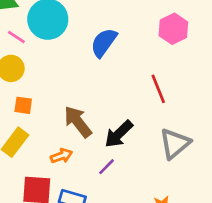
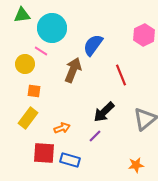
pink line: (16, 37) -> (41, 51), moved
red line: (158, 89) -> (121, 75), moved
brown arrow: (78, 122) -> (73, 70), moved, turned 60

